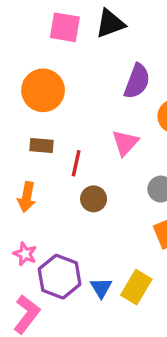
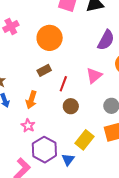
brown rectangle: (41, 146) -> (44, 70), turned -40
pink star: (25, 254) -> (28, 126), moved
yellow rectangle: (136, 287) -> (85, 140), moved

